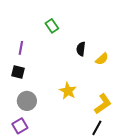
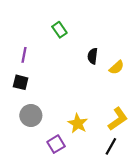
yellow star: (68, 91) -> (78, 123), moved
purple square: (20, 126) -> (56, 144), moved

